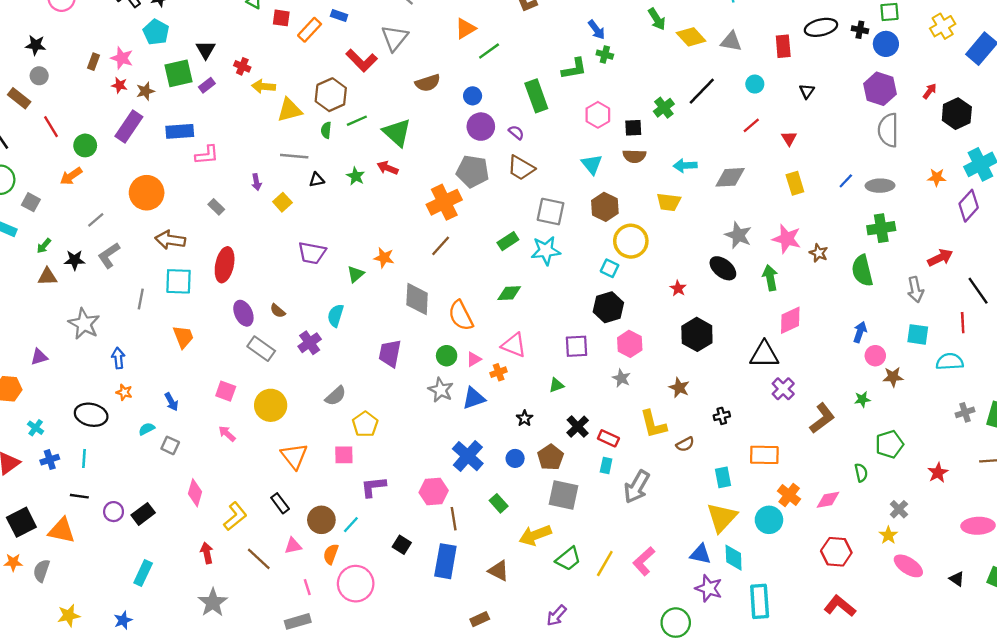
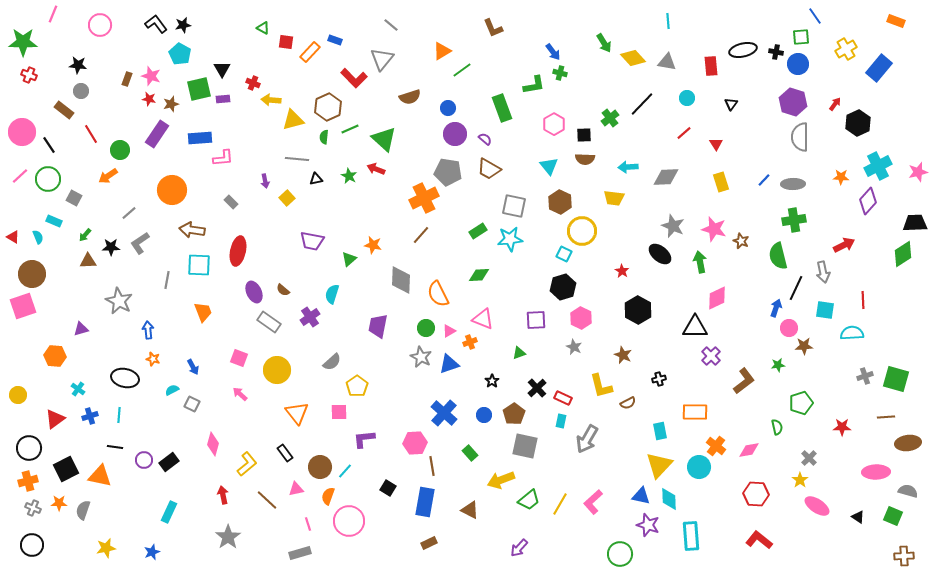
purple rectangle: (207, 85) -> (223, 99), turned 32
black line: (978, 291) -> (796, 288), moved, turned 60
red star: (938, 473) -> (842, 427), turned 30
brown rectangle: (480, 619) -> (429, 543), moved

